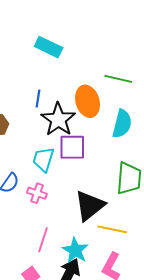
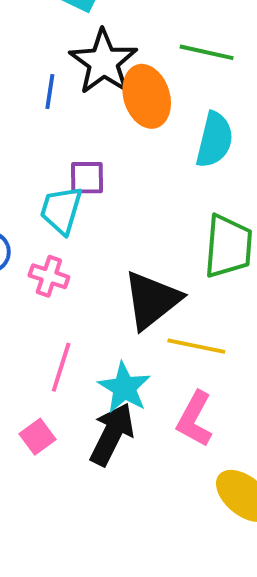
black star: (58, 119) -> (104, 62), moved
purple square: (72, 147) -> (87, 178), moved, size x0.7

